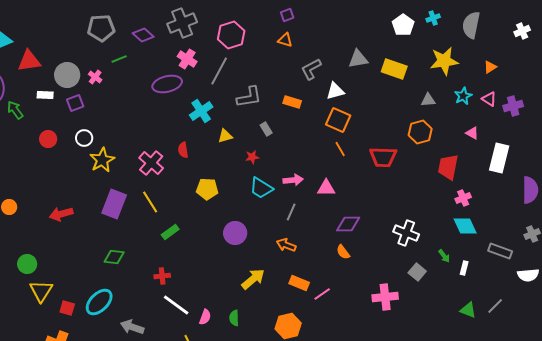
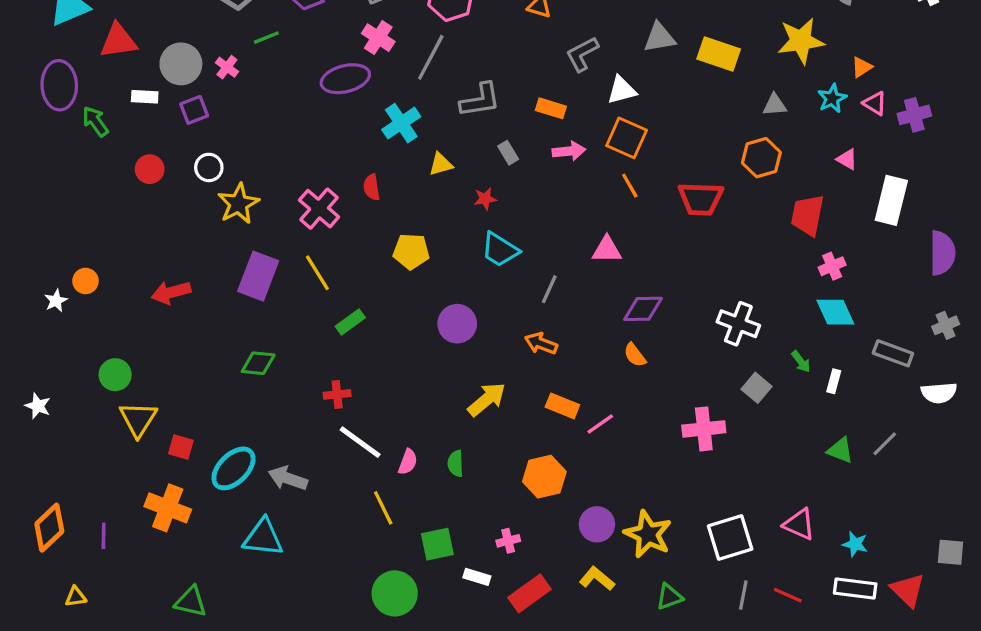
orange triangle: (490, 67) -> (862, 67), moved
pink arrow: (293, 180) -> (569, 151), moved
cyan ellipse: (99, 302) -> (234, 468), moved

